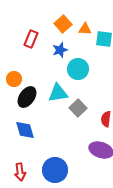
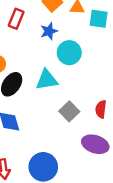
gray square: (78, 108) -> (69, 111), moved

